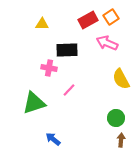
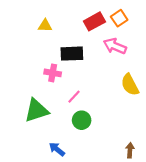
green circle: (116, 118) -> (82, 120), moved

